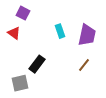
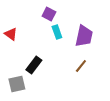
purple square: (23, 13) -> (49, 14), moved

